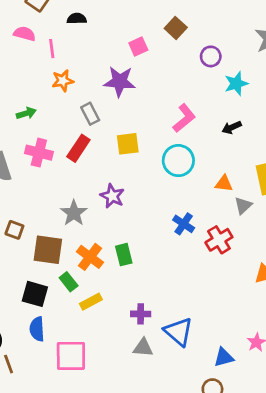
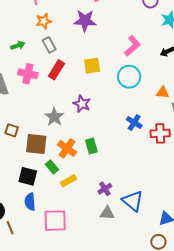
gray rectangle: (90, 114) -> (49, 45), moved
red cross: (219, 240) -> (160, 133), turned 30
purple cross: (141, 314) -> (105, 189), turned -32

